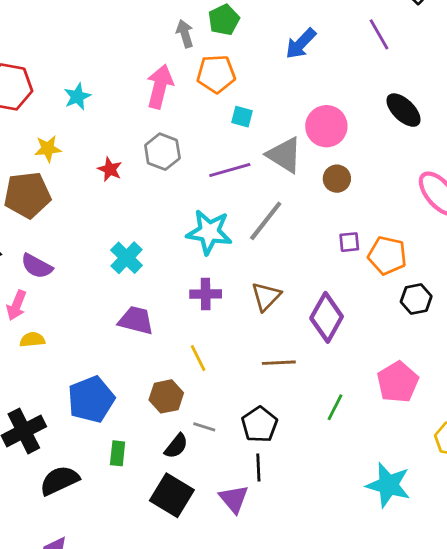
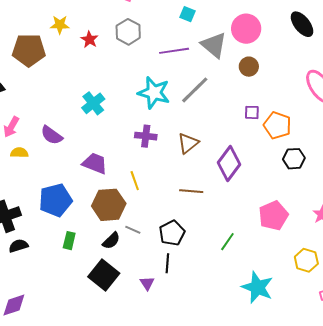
yellow star: (48, 149) -> (60, 25), moved
purple semicircle: (37, 266) -> (52, 135), moved
purple trapezoid: (136, 320) -> (95, 163), moved
brown hexagon: (166, 396) -> (109, 205), size x1.4
green line: (335, 407) -> (227, 242), moved
black semicircle: (59, 480) -> (18, 246), moved, size x0.7
purple triangle: (234, 499) -> (147, 283), size x0.7

